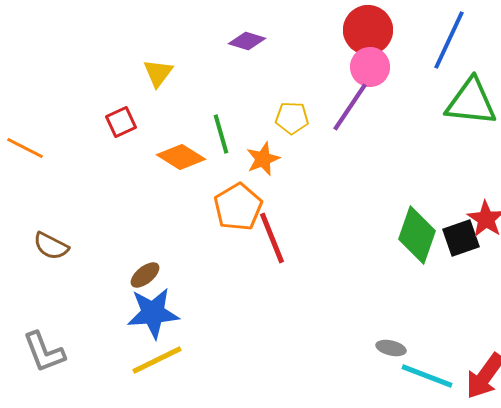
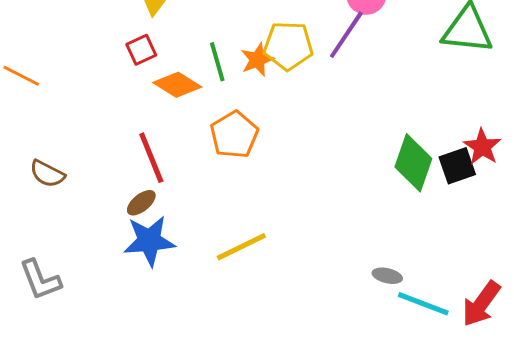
yellow pentagon: (292, 118) -> (288, 46), size x1.5
red square: (121, 122) -> (141, 50), moved
orange star: (263, 159) -> (257, 60), moved
red line: (272, 238) -> (151, 158), moved
yellow line: (157, 360) -> (241, 247), moved

